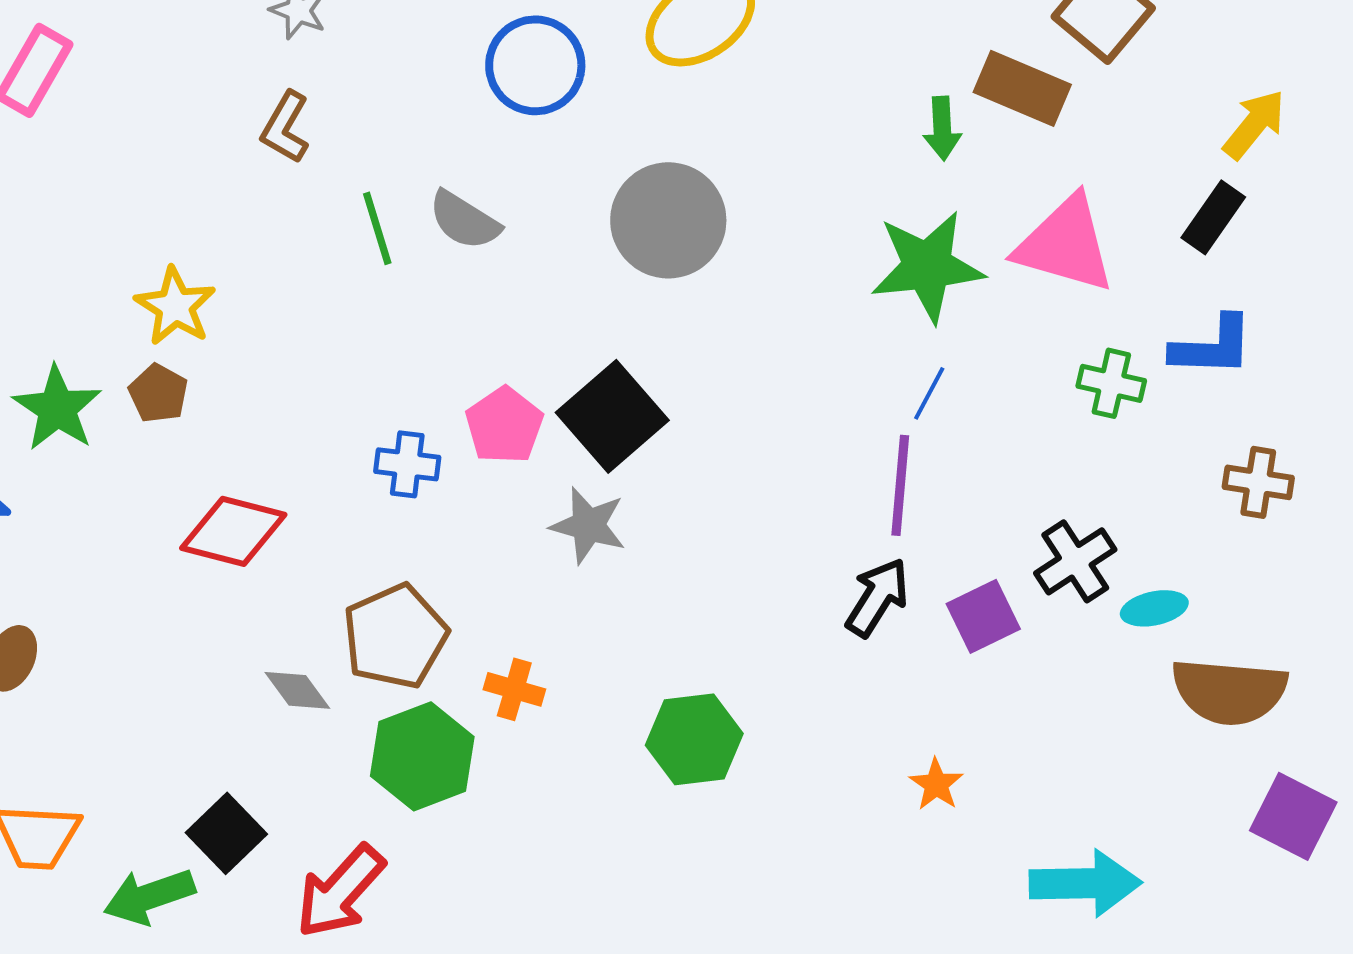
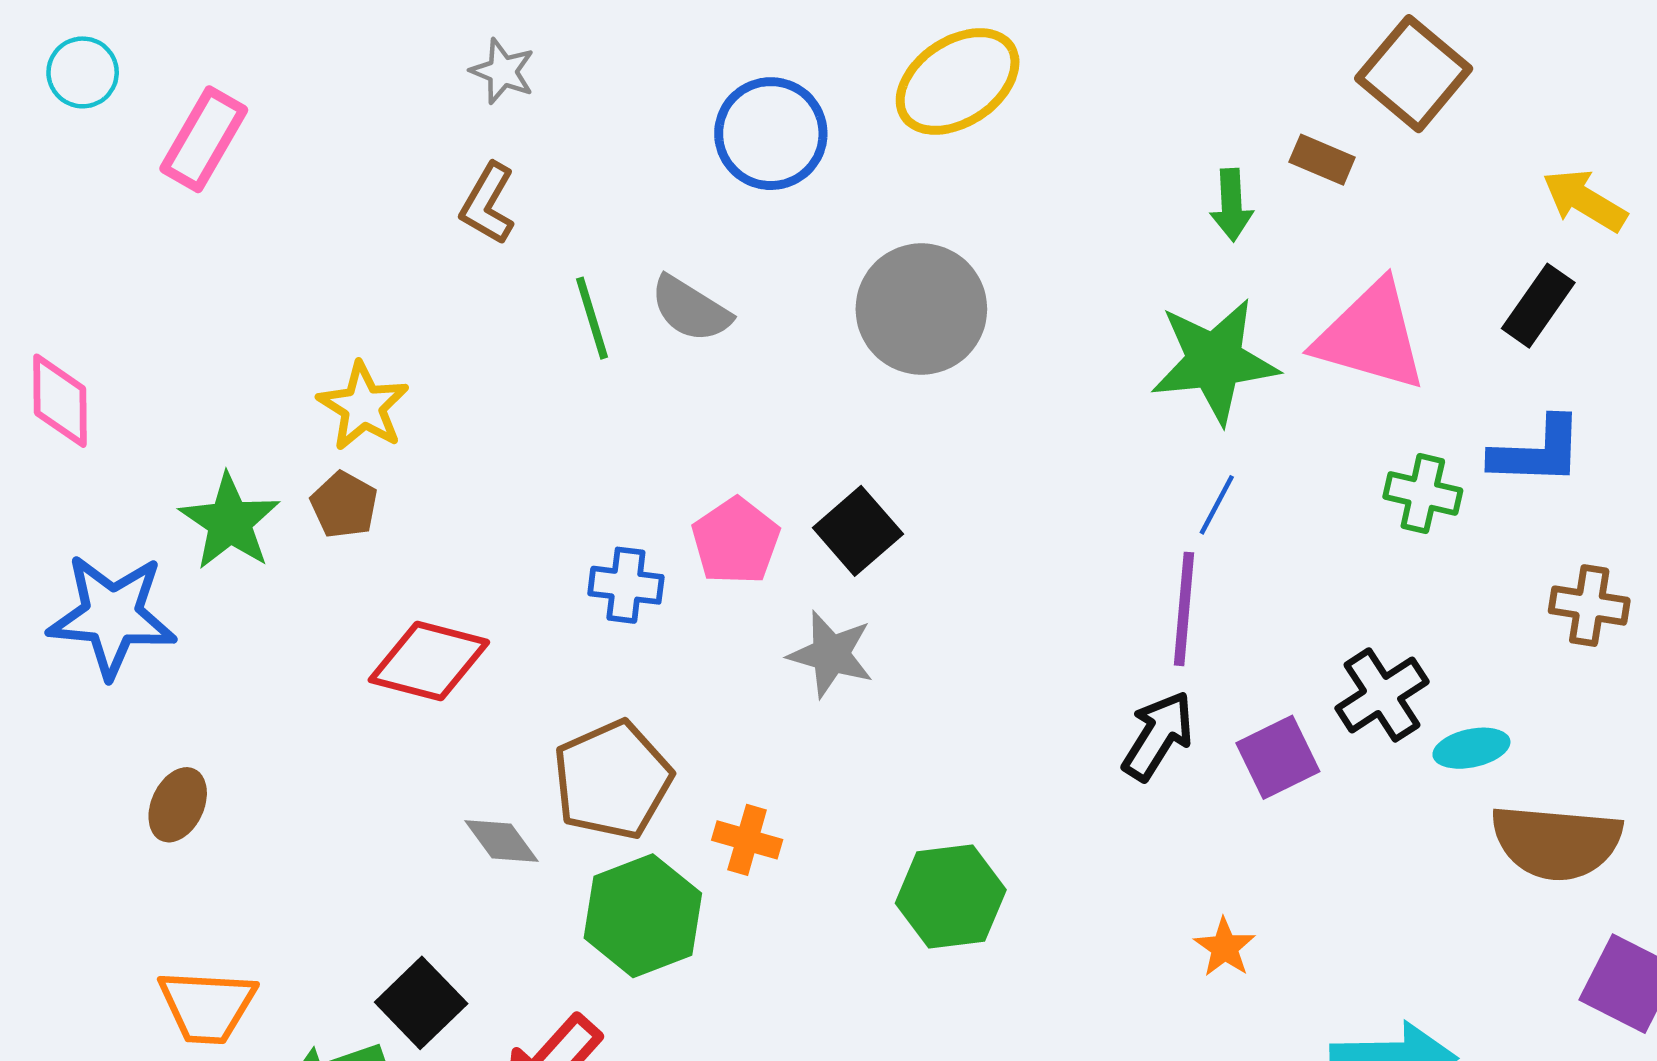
brown rectangle: (1022, 88) -> (1322, 160), size x0.6
yellow arrow: (1254, 124) -> (1585, 200), turned -98
black square: (612, 416) -> (858, 531), size x0.7

